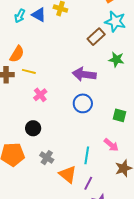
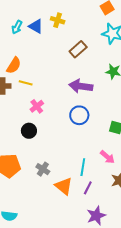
brown rectangle: (96, 37) -> (78, 49), moved
black circle: (33, 128) -> (29, 131), moved
purple line: (88, 183) -> (88, 188), moved

